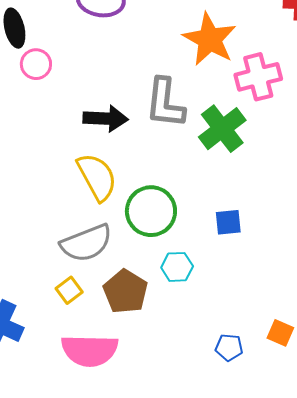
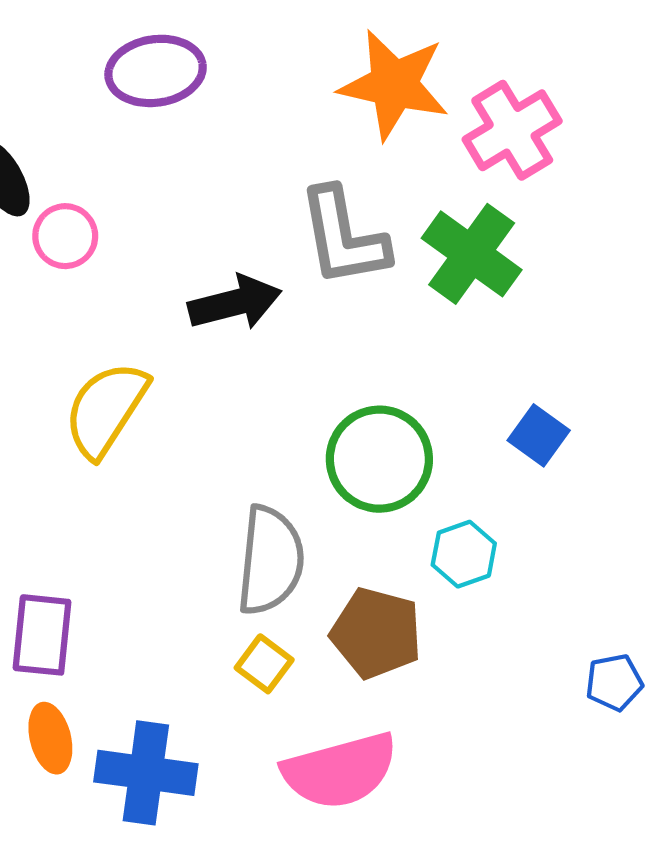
yellow semicircle: (97, 177) -> (106, 409), moved, turned -102
blue square: (228, 222) -> (539, 435), turned -32
gray semicircle: (86, 243) -> (270, 560), turned -46

